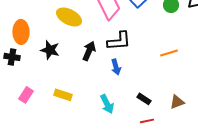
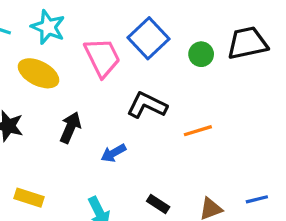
black L-shape: (119, 41) -> (147, 105), moved, turned -150
blue arrow: (116, 67) -> (113, 153), turned 77

